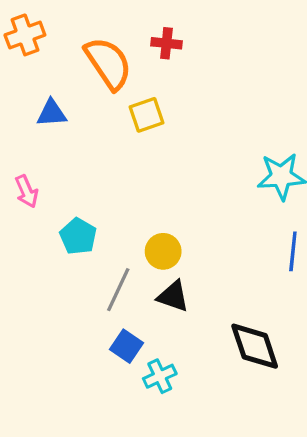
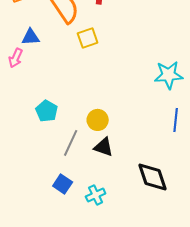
pink arrow: (27, 191) -> (16, 58), moved, turned 48
blue square: (127, 346) -> (63, 184), moved

